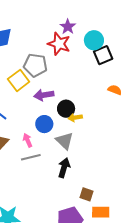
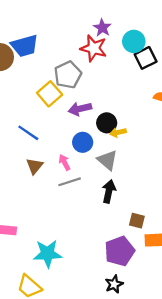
gray pentagon: (35, 65) -> (68, 75), turned -30

